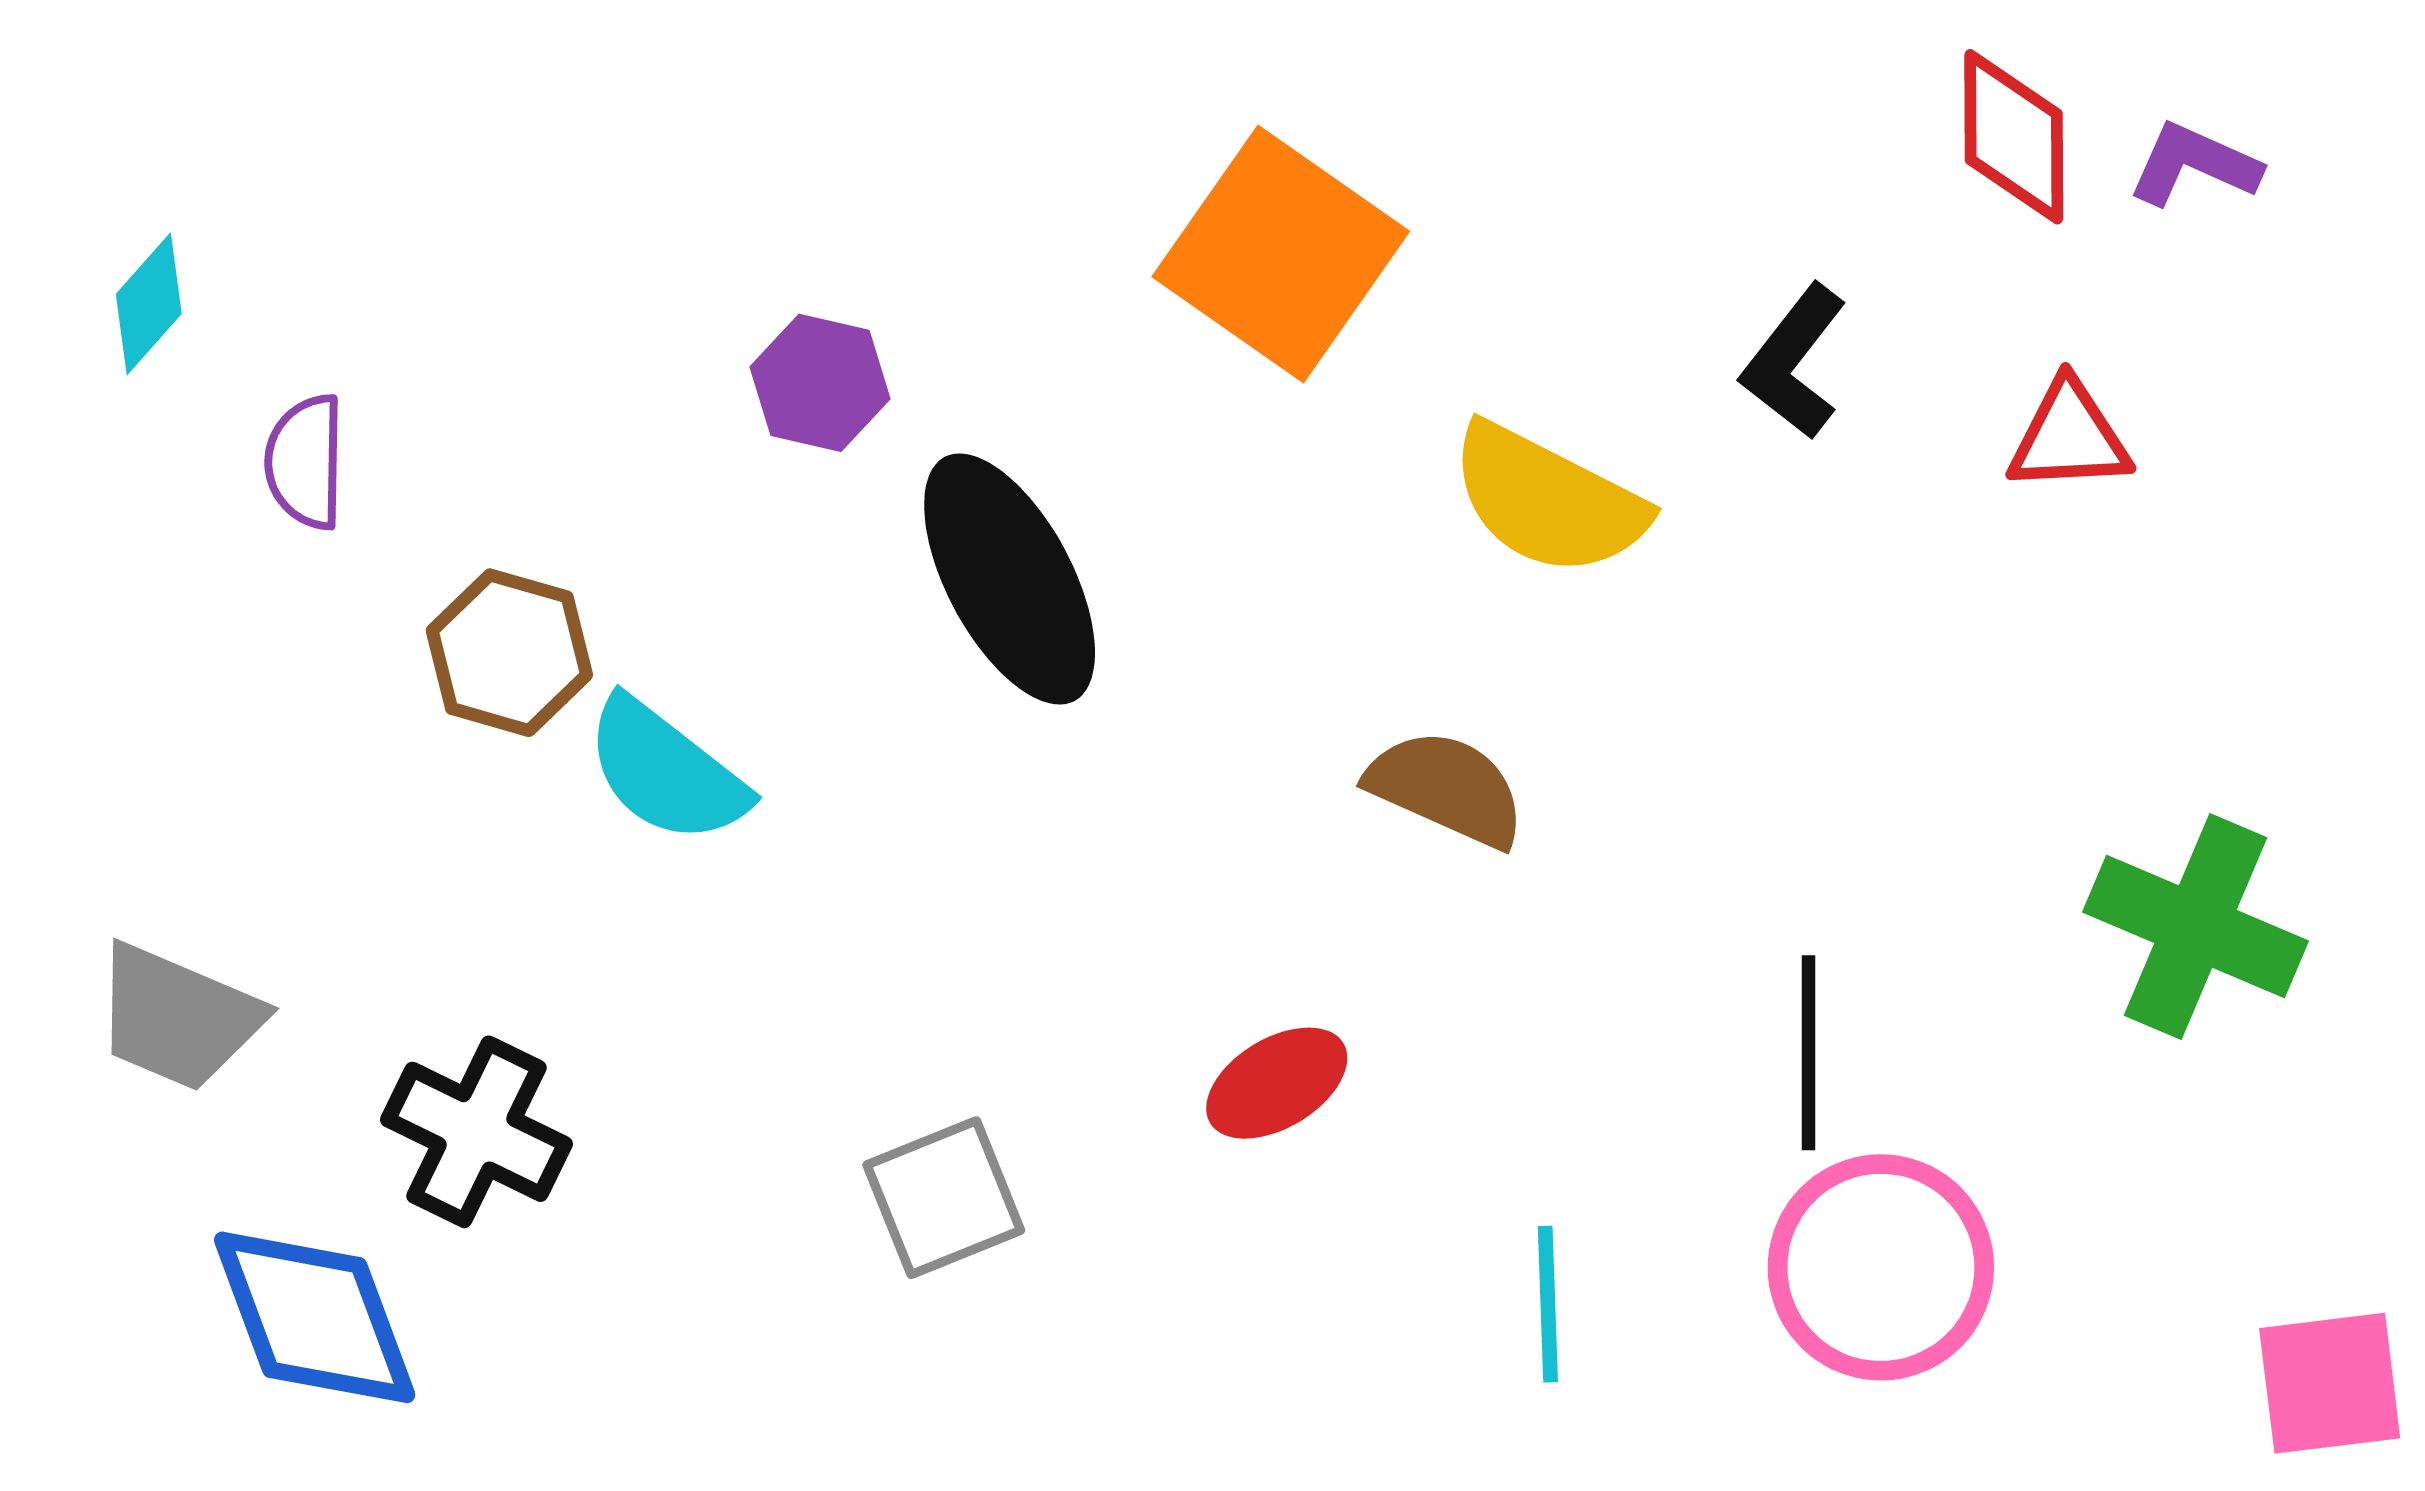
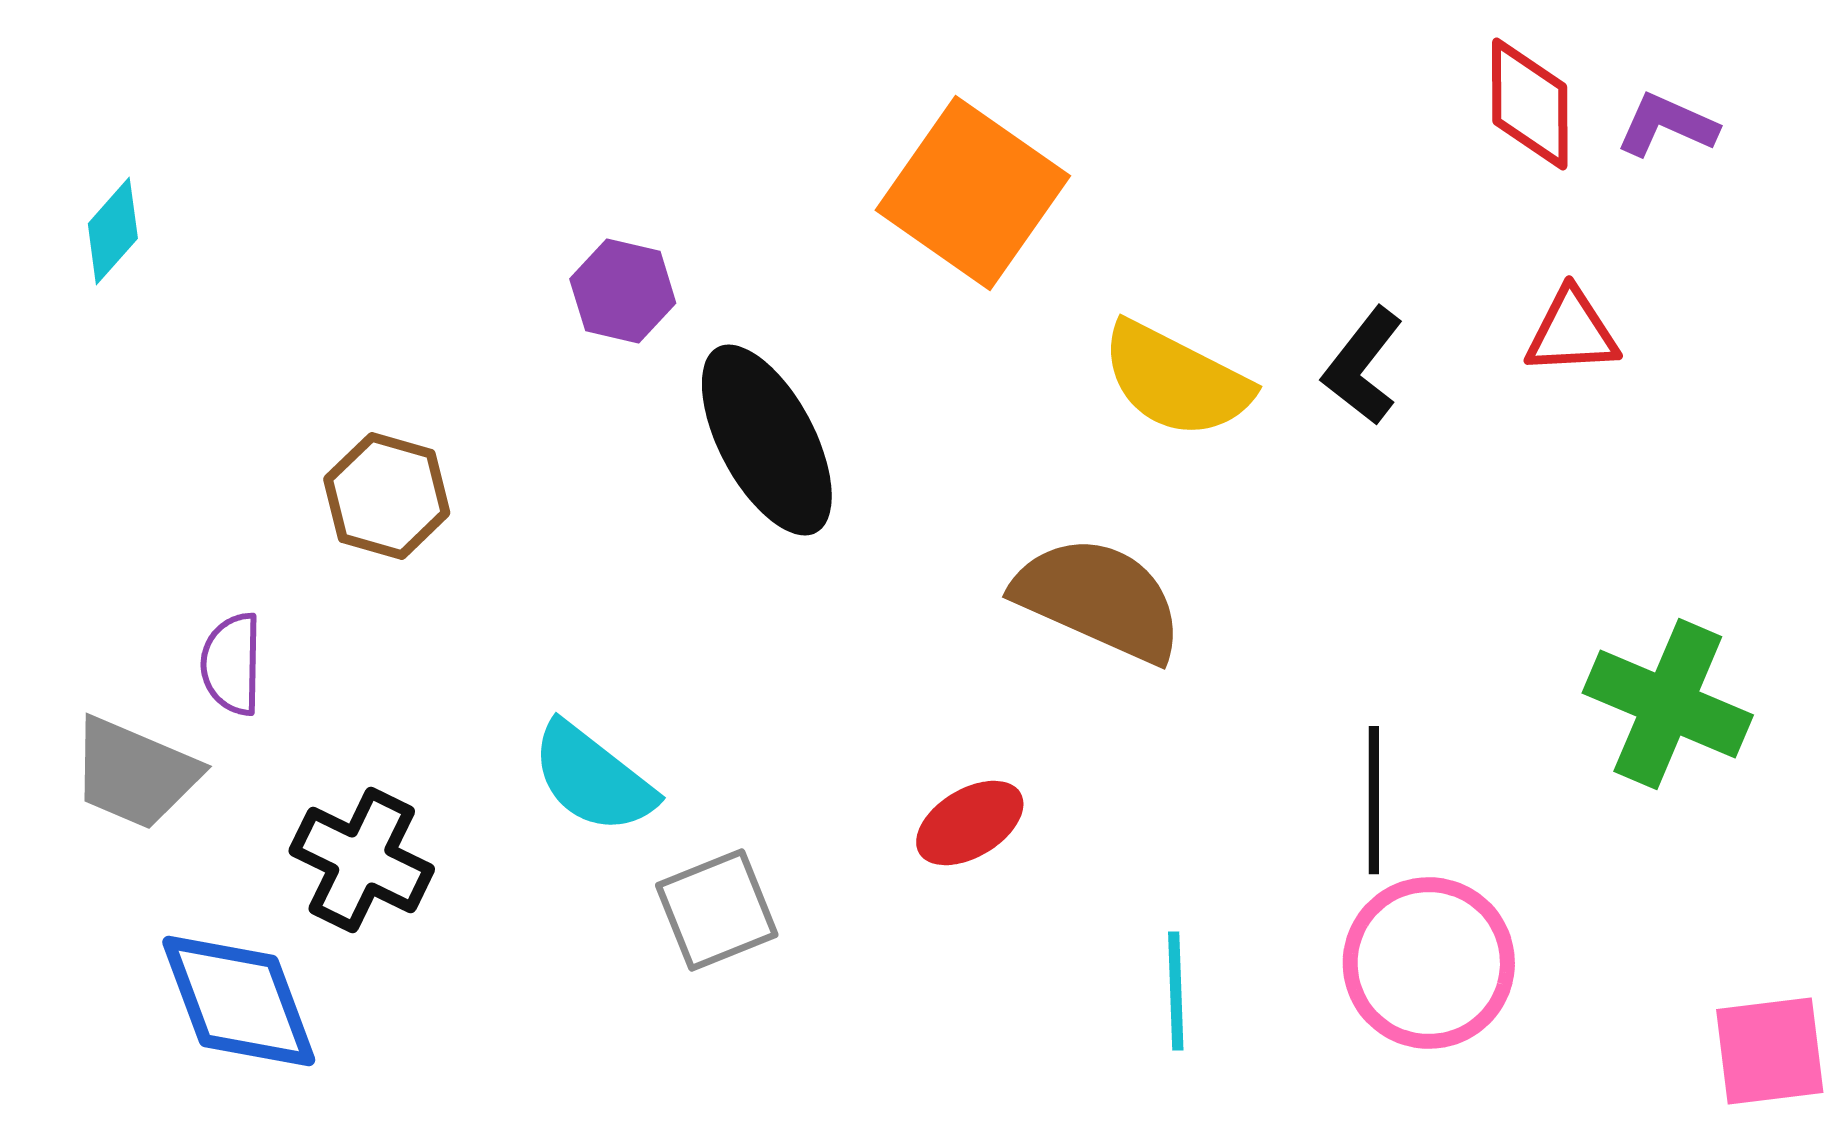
black L-shape: (1794, 362) -> (1363, 366), moved
purple semicircle: (305, 462) -> (232, 664), moved
cyan semicircle: (666, 771) -> (593, 778), moved
brown semicircle: (1447, 788) -> (1099, 599), size x1.4

